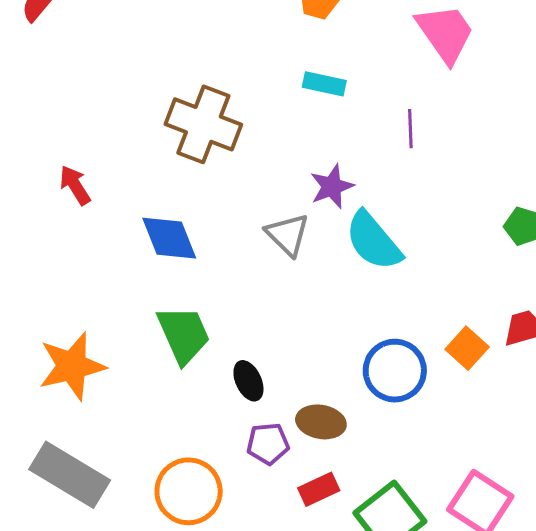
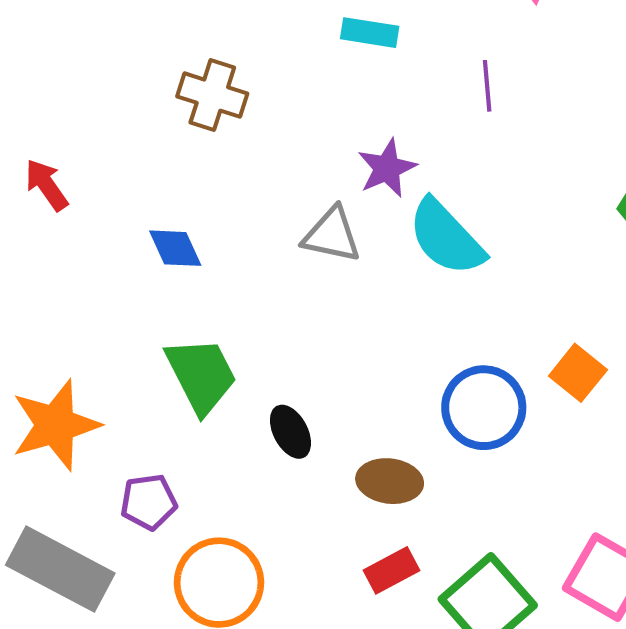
brown cross: (203, 124) -> (212, 95), size x0.7
gray triangle: (288, 234) -> (332, 235), turned -30
blue diamond: (169, 238) -> (175, 248), size x0.7
purple pentagon: (268, 444) -> (149, 502), moved

